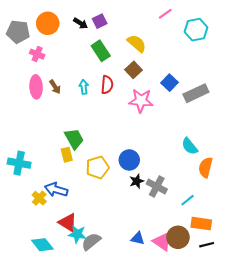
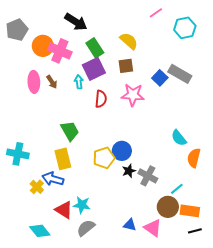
purple square: (100, 21) -> (94, 69), moved, size x1.6
orange circle: (48, 23) -> (43, 46), moved
black arrow: (81, 23) -> (76, 22), size x1.6
gray pentagon: (18, 32) -> (17, 30), turned -30
pink cross: (37, 54) -> (60, 51), moved, size x1.6
brown square: (133, 70) -> (126, 66), turned 35
red semicircle: (107, 85) -> (101, 99), moved
gray rectangle: (196, 93) -> (180, 74), moved, turned 55
yellow rectangle: (67, 155) -> (63, 159), moved, size x1.5
yellow pentagon: (97, 167) -> (104, 158), moved
cyan star: (77, 234) -> (82, 205), moved
brown circle: (178, 237) -> (168, 207), moved

